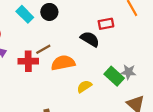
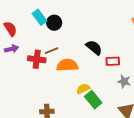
black circle: (49, 12) -> (54, 23), moved
red rectangle: (106, 24) -> (113, 61), moved
green rectangle: (114, 76) -> (93, 100), moved

